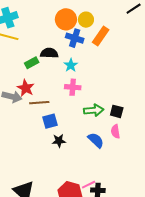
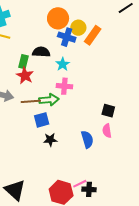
yellow circle: (86, 20) -> (78, 28), moved
green rectangle: (32, 63) -> (24, 62), turned -48
red star: (26, 88) -> (25, 76), moved
green arrow: (94, 110) -> (49, 100), moved
blue semicircle: (96, 140) -> (87, 139), turned 30

